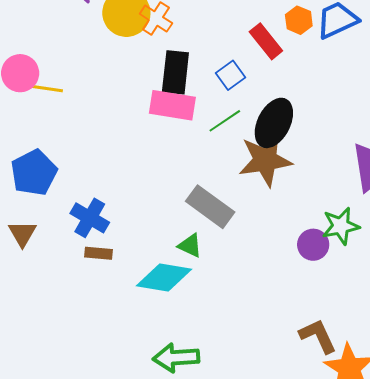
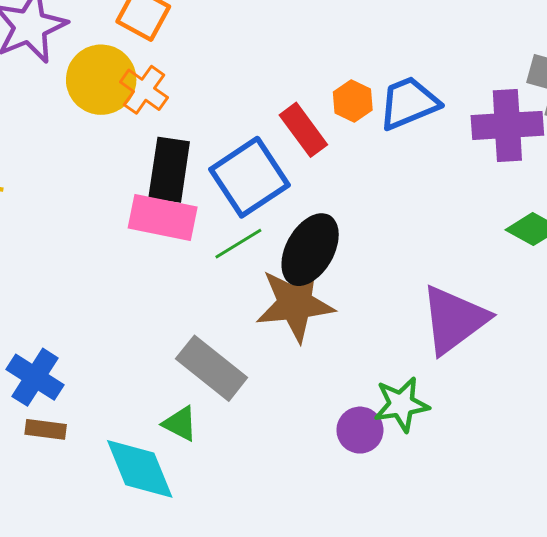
blue square: (230, 75) -> (249, 177), size x1.8
cyan diamond: (164, 278) -> (140, 469), turned 56

